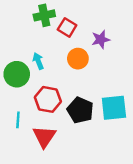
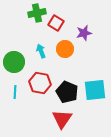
cyan arrow: (38, 61) -> (41, 51), moved
cyan line: (18, 120) -> (15, 92), moved
red triangle: (44, 137) -> (62, 119), moved

